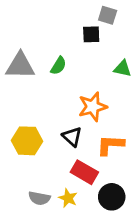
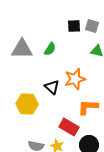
gray square: (108, 15) -> (92, 26), moved
black triangle: (72, 137) -> (52, 87), moved

